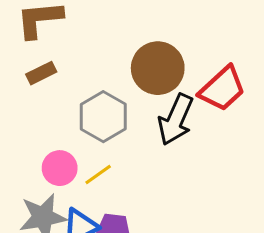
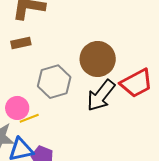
yellow line: (98, 174) -> (29, 118), moved

